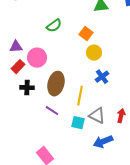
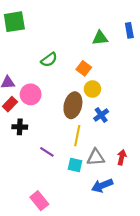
brown ellipse: (56, 84) -> (73, 105), moved
gray triangle: (97, 116) -> (96, 157), turned -30

